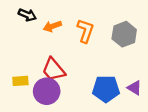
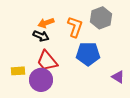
black arrow: (27, 15) -> (41, 36), moved
gray hexagon: (124, 34) -> (101, 18), moved
blue pentagon: (106, 89) -> (88, 54), moved

